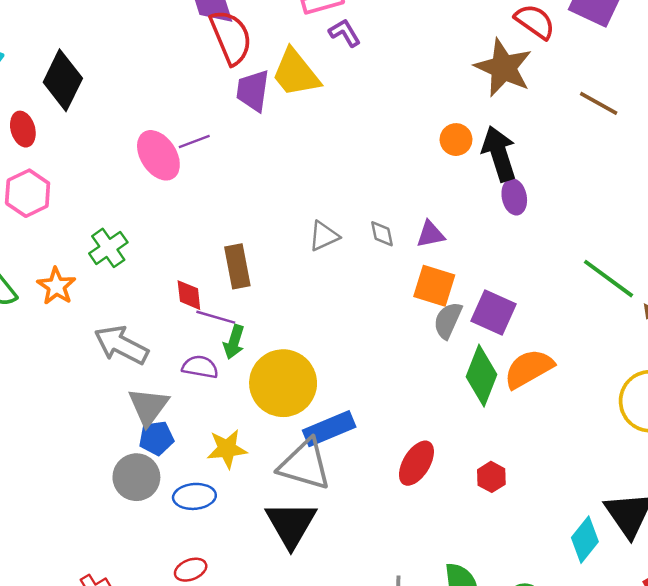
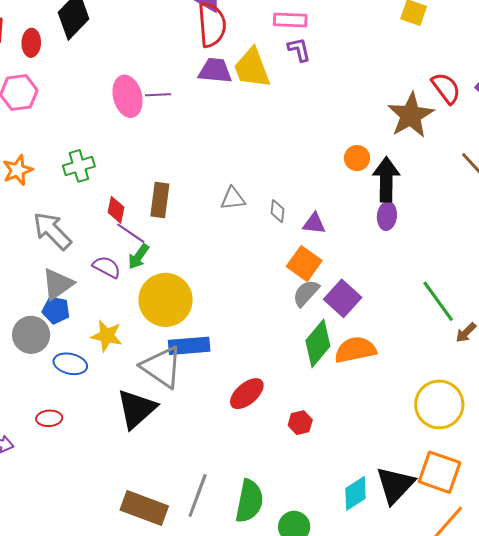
purple trapezoid: (253, 91) -> (215, 71), turned 69
green cross: (108, 248) -> (79, 166), moved

